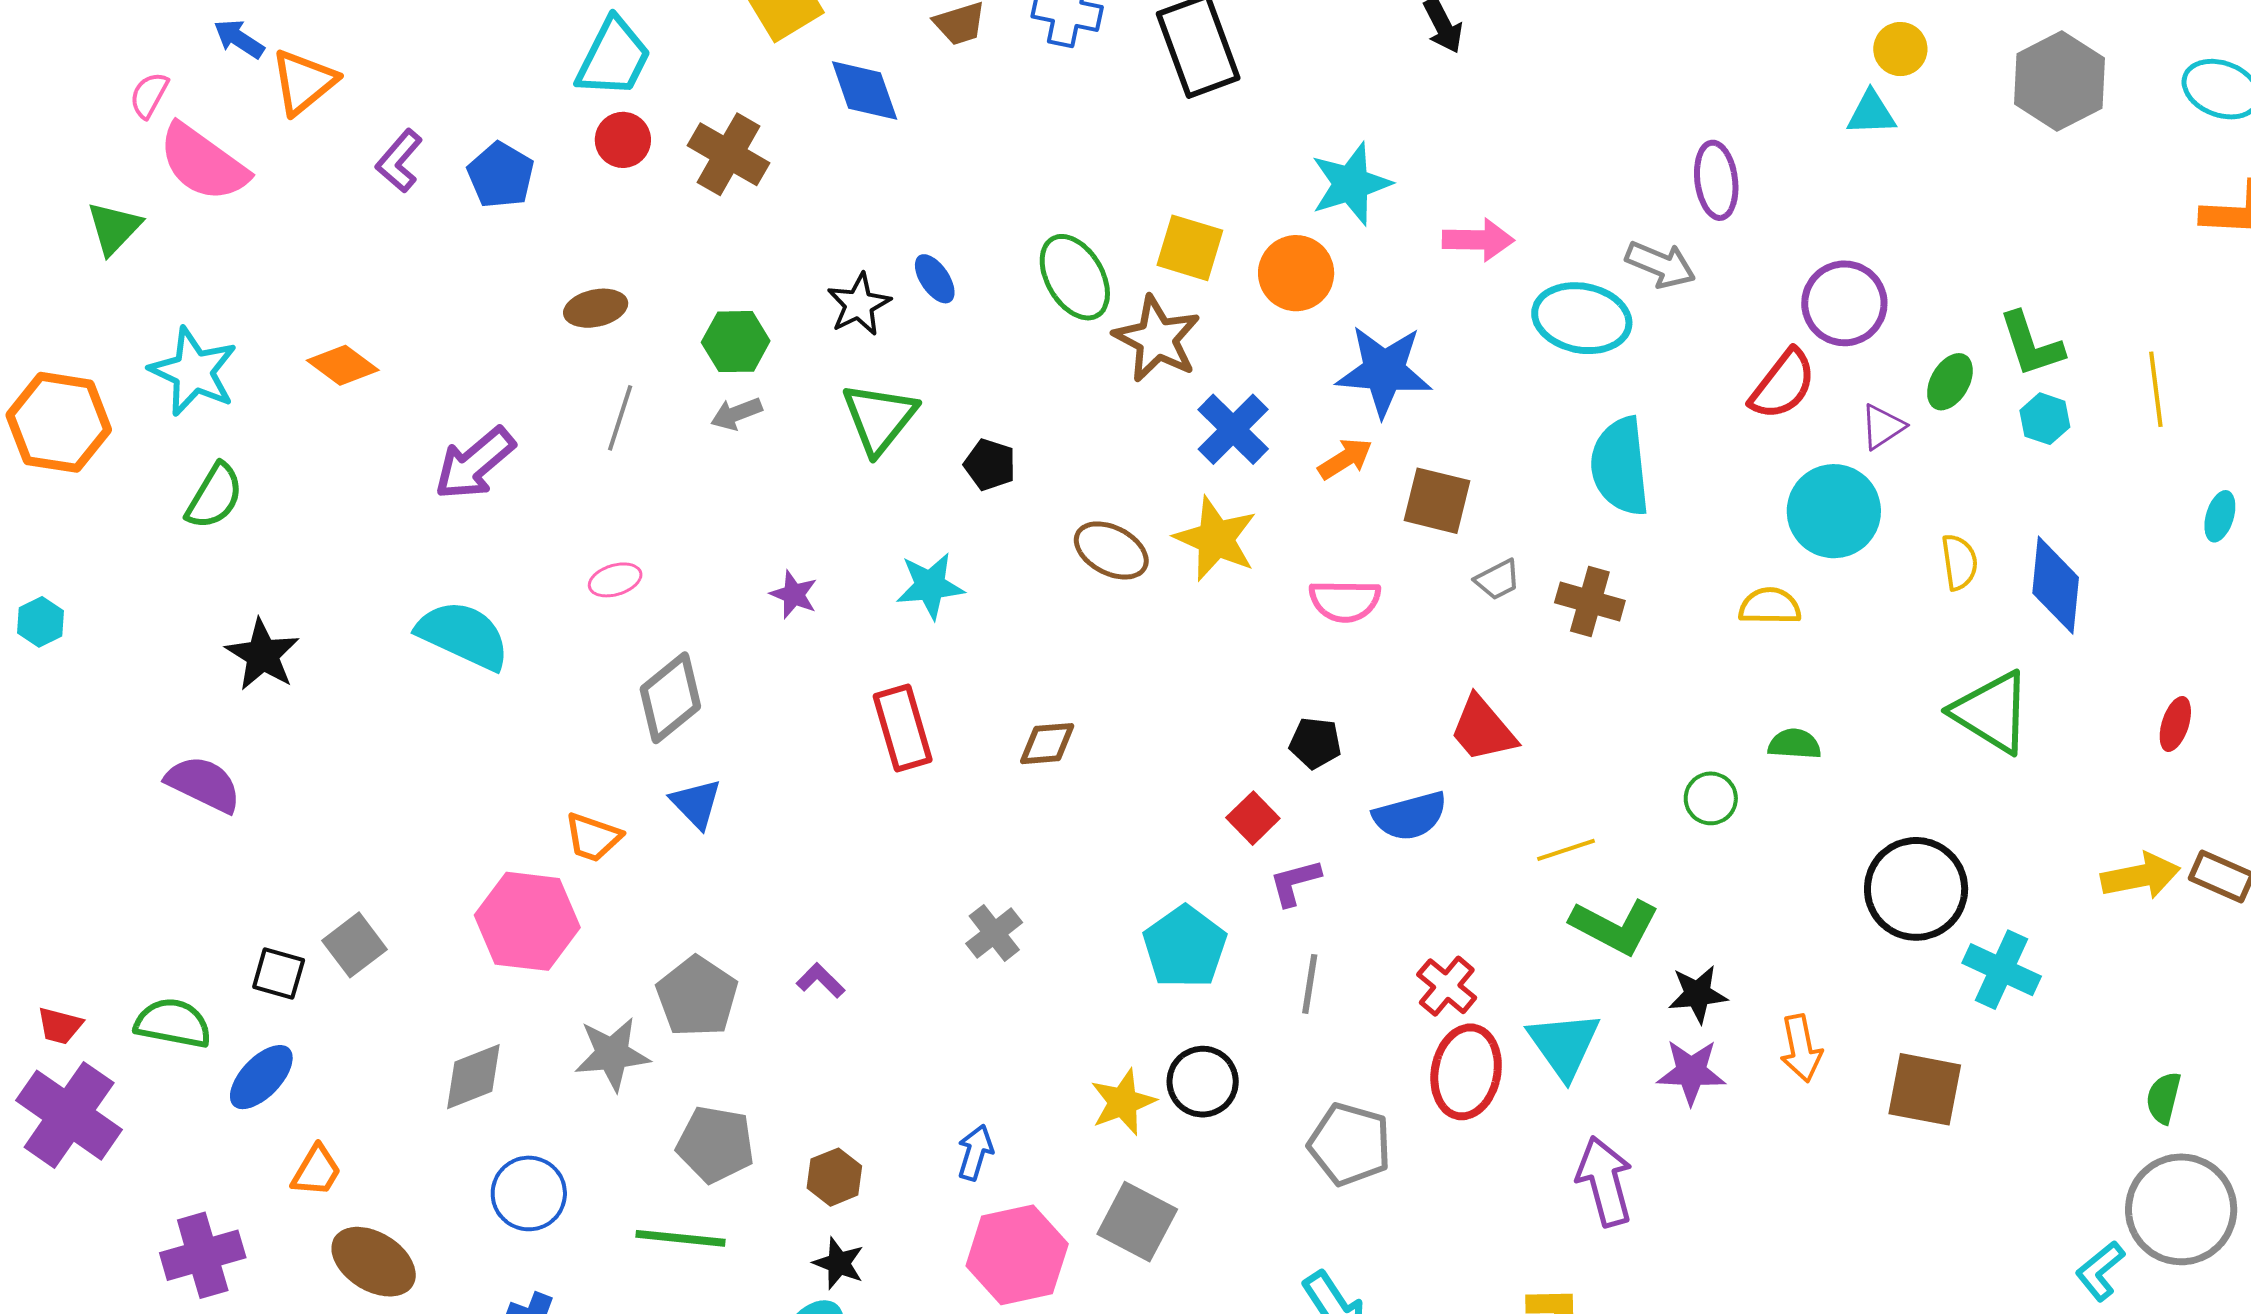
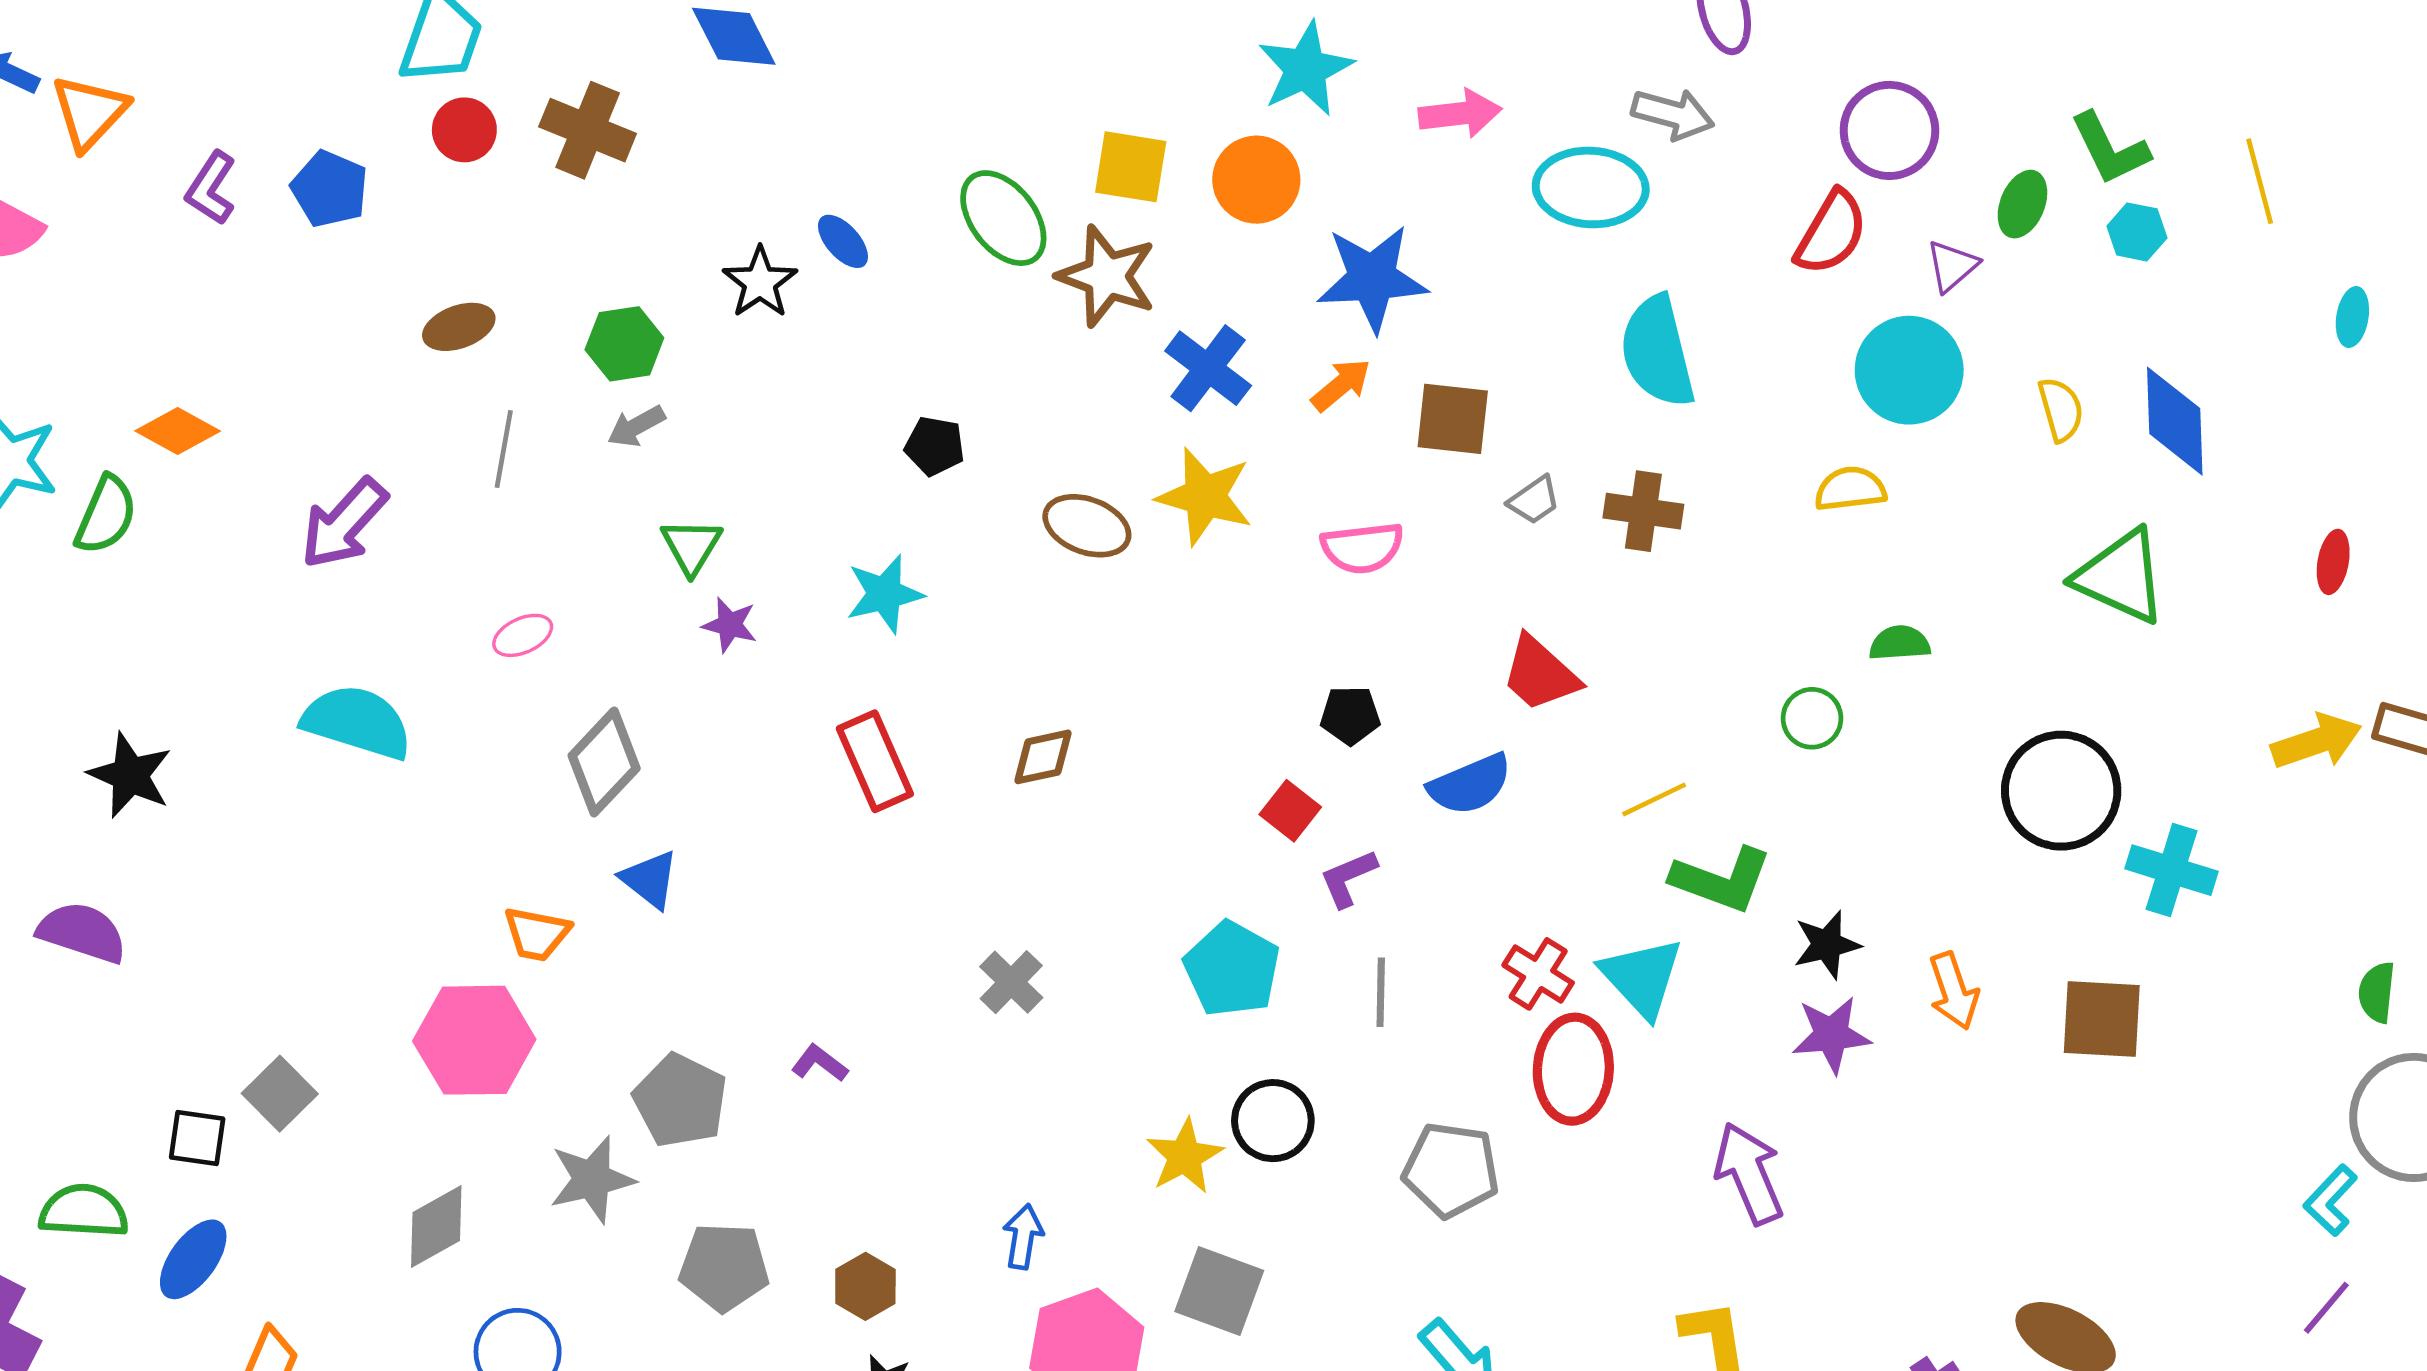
green triangle: (879, 418) -> (691, 546), moved, size x0.7
green semicircle: (215, 496) -> (106, 515), moved
cyan triangle: (1564, 1045) -> (1642, 977), moved

